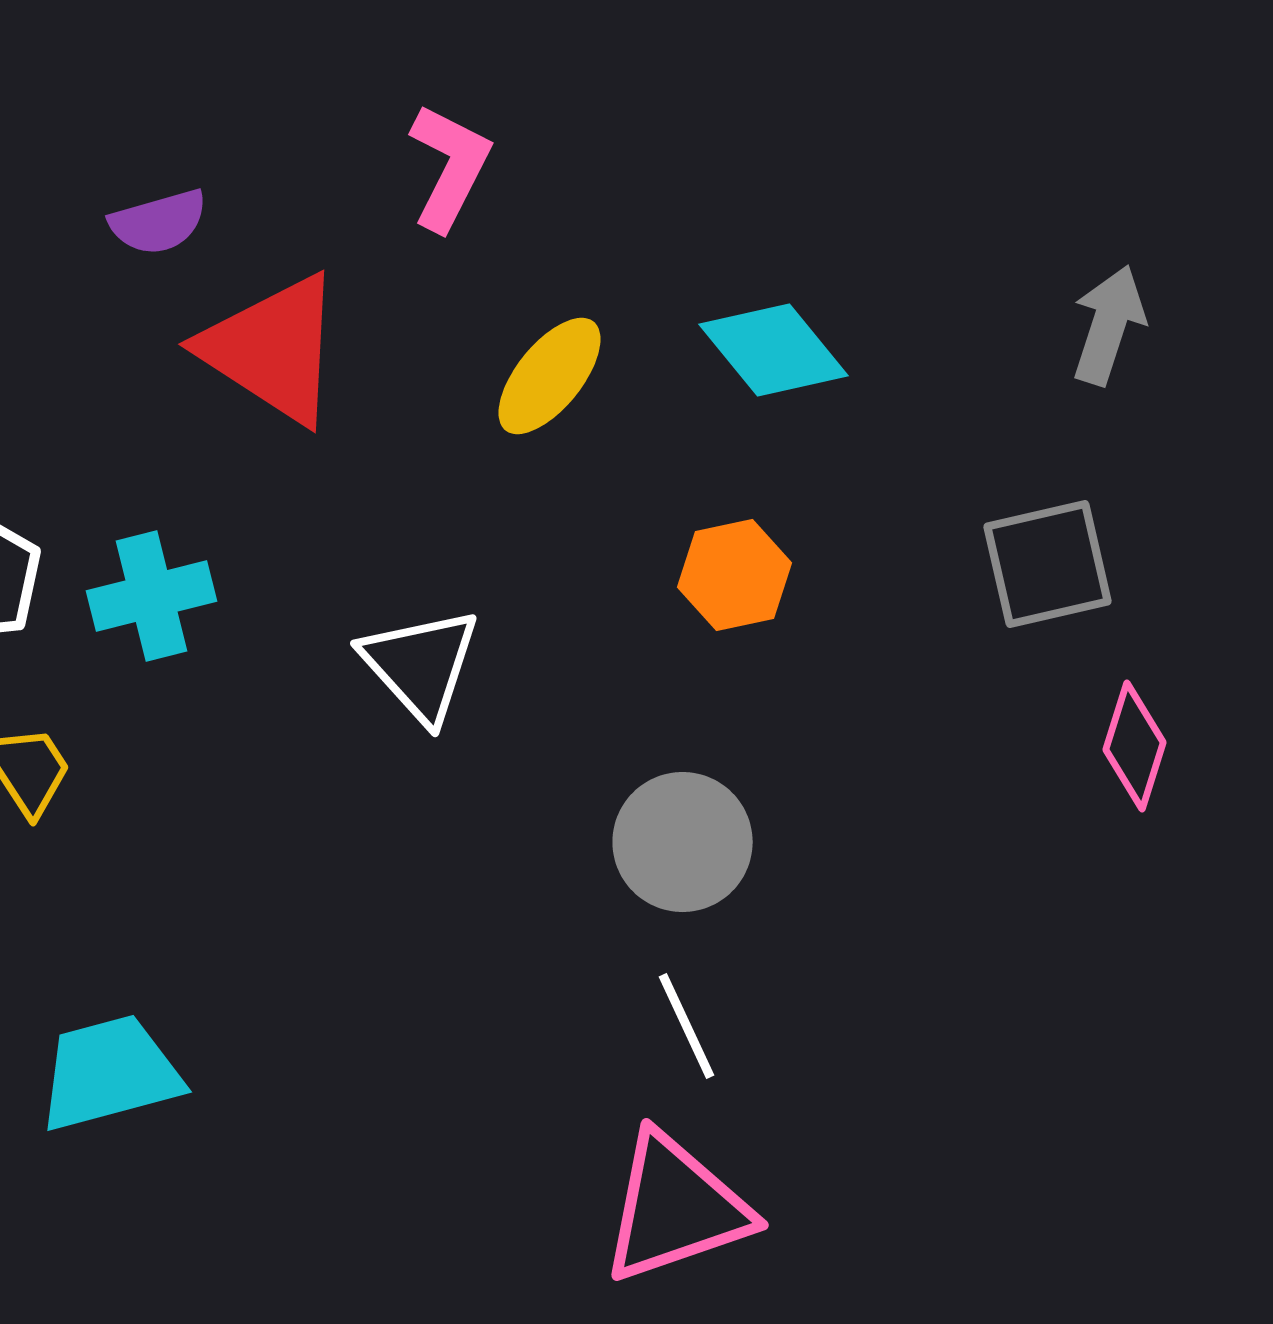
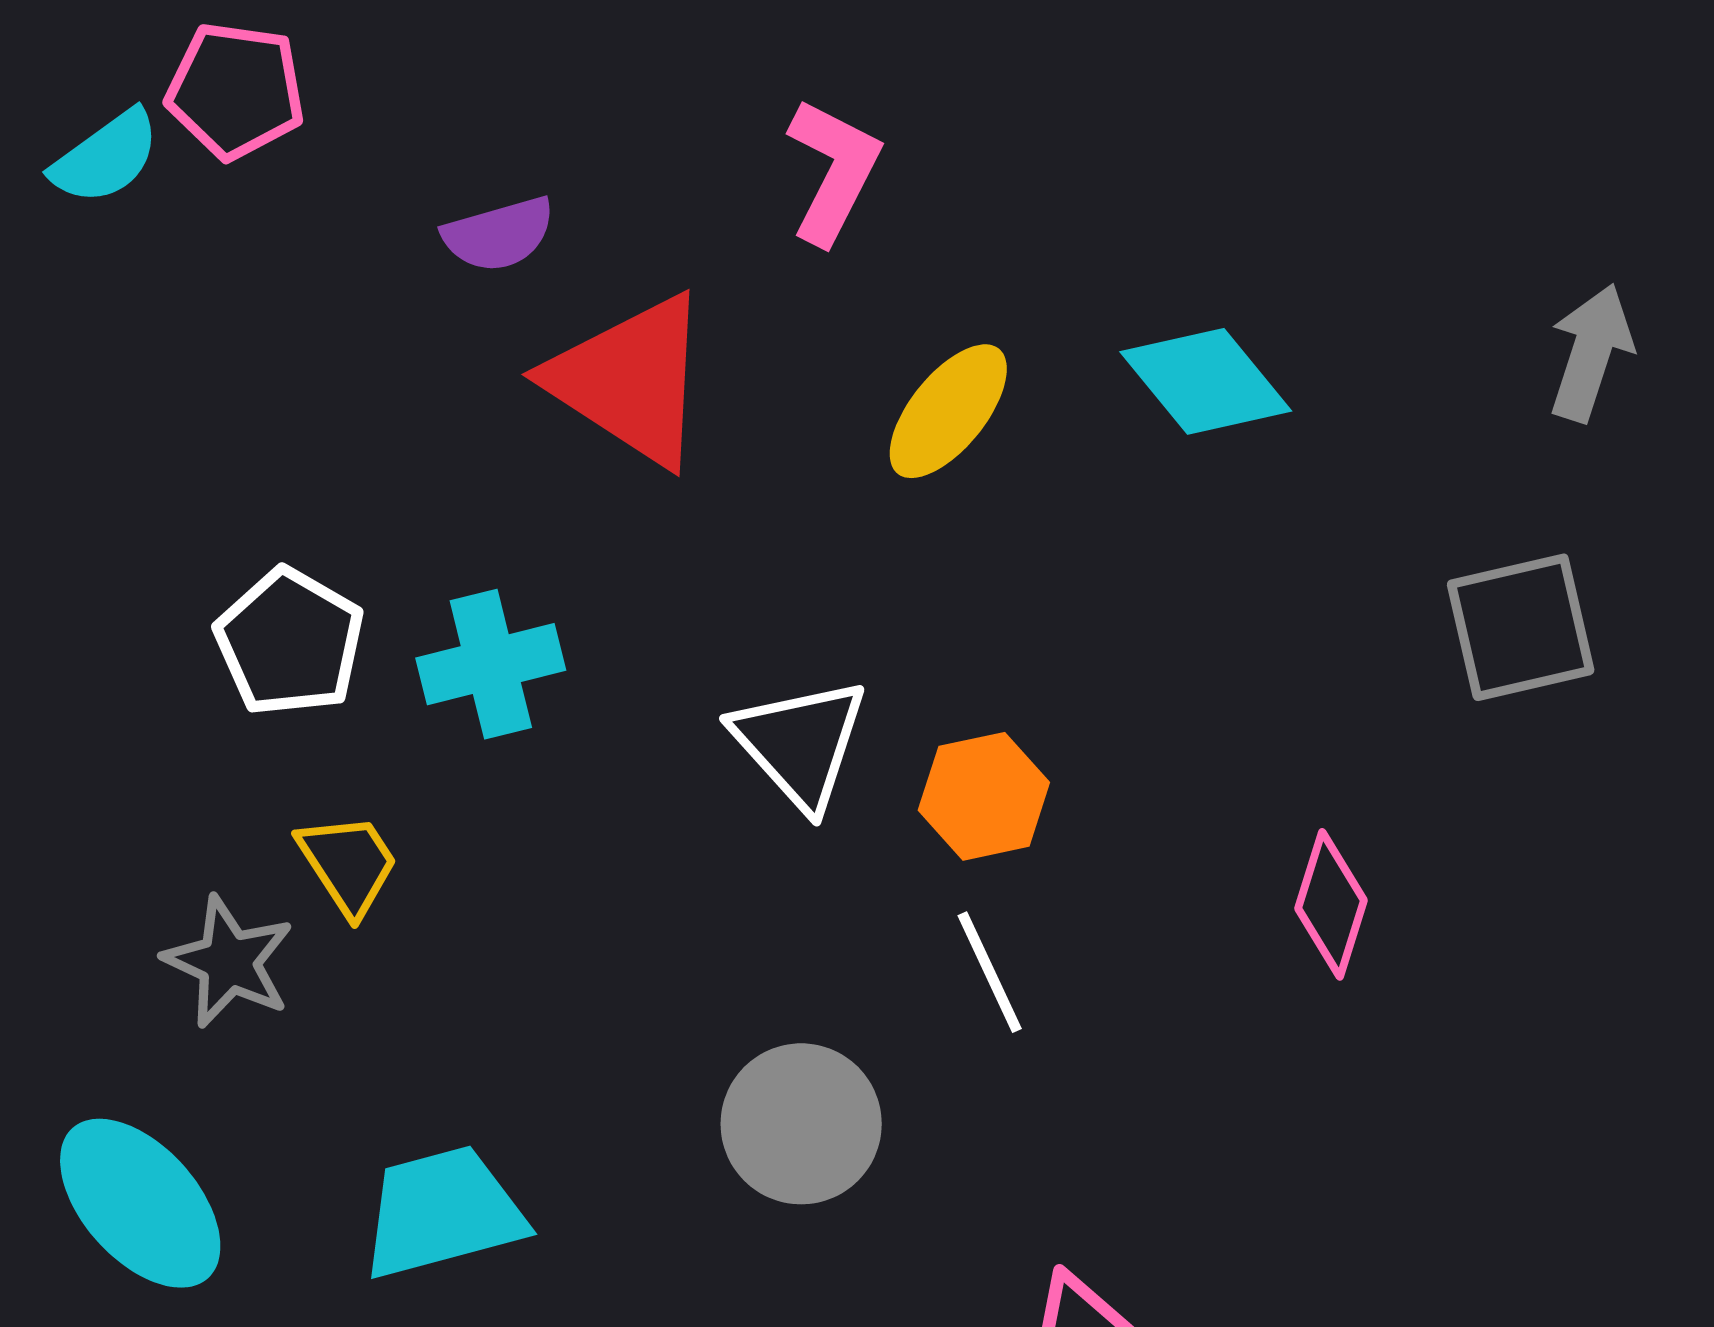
orange hexagon: (734, 575) -> (984, 796), moved
pink diamond: (1134, 746) -> (1331, 904), moved
gray circle: (682, 842) -> (801, 1124), moved
white line: (686, 1026) -> (990, 972), moved

